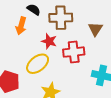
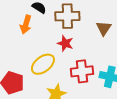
red star: (49, 41) -> (65, 43), moved
red cross: (74, 52) -> (82, 71), moved

